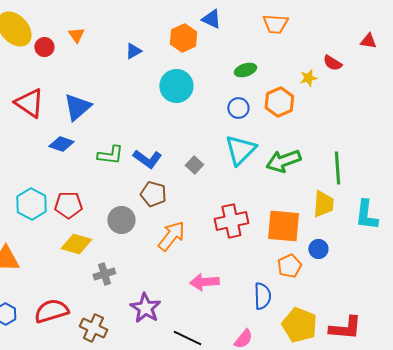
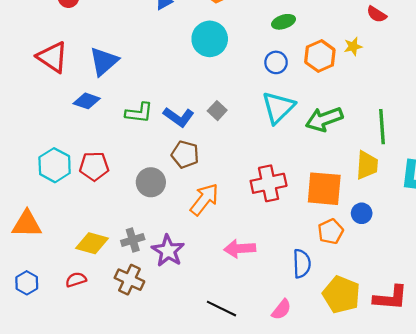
yellow star: (308, 78) -> (353, 46), moved
gray square: (194, 165) -> (217, 111), moved
yellow diamond: (76, 244) -> (92, 243), moved
purple star: (145, 308) -> (168, 251), moved
red semicircle: (51, 311) -> (76, 280), size x0.6
brown cross: (93, 328) -> (129, 280), moved

